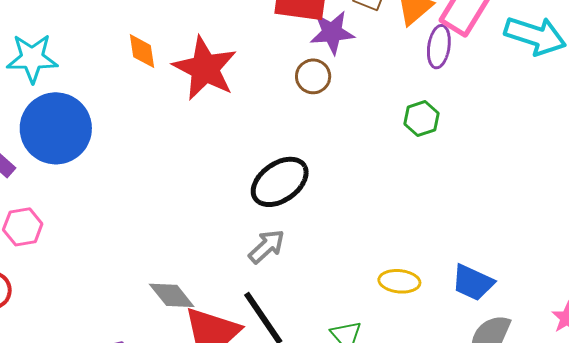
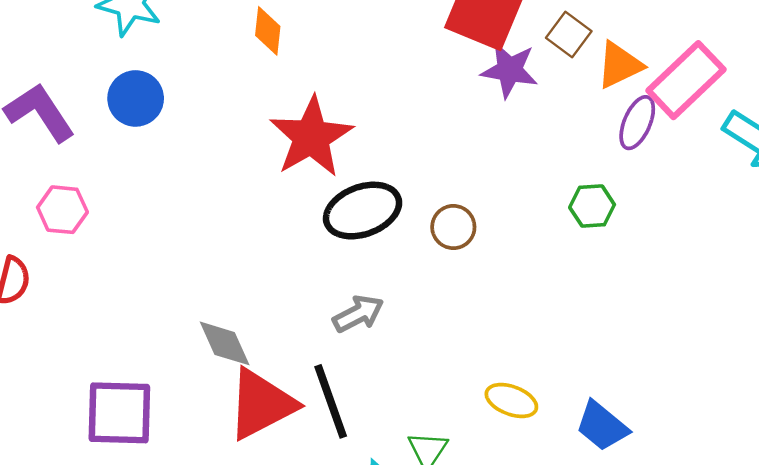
red star: (205, 68) -> (311, 137), moved
brown circle: (313, 76) -> (453, 227), moved
blue circle: (56, 128) -> (136, 98), size x0.6
black ellipse: (280, 182) -> (363, 211), moved

